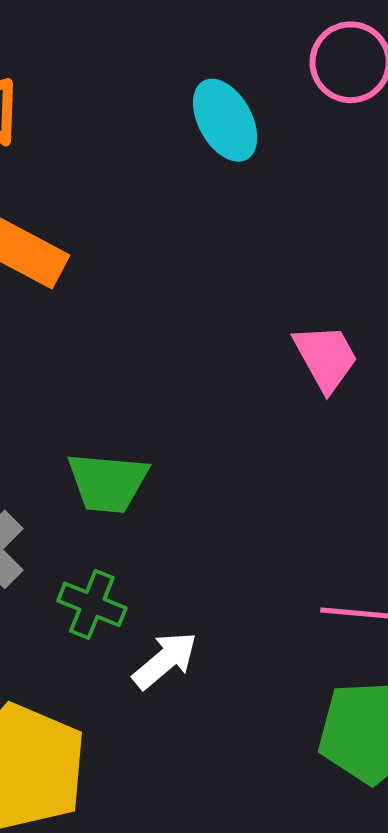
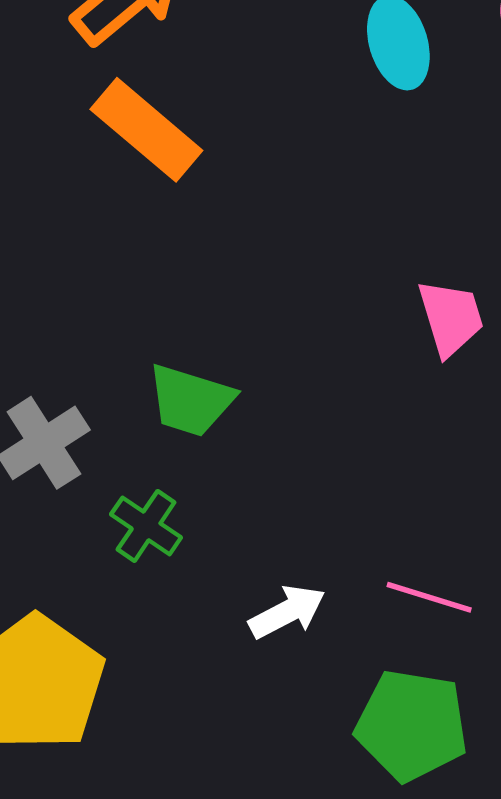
white arrow: (165, 660) -> (287, 612), moved

